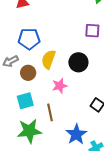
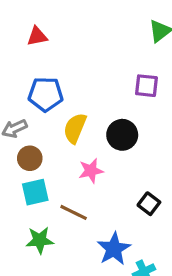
brown circle: (28, 73) -> (30, 158), moved
brown line: (50, 112) -> (74, 212), turned -54
green star: (29, 131) -> (40, 240), size x0.7

